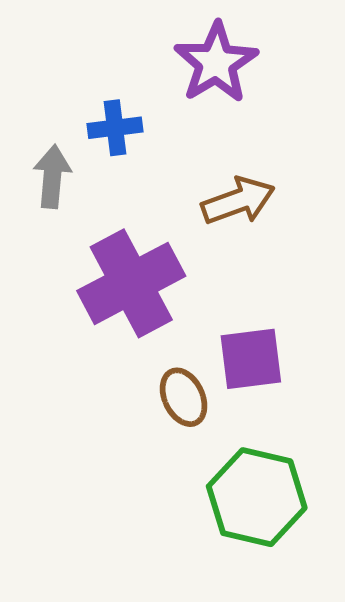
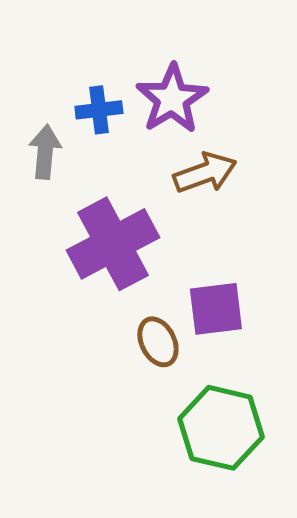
purple star: (216, 63) -> (172, 99), moved

